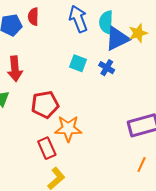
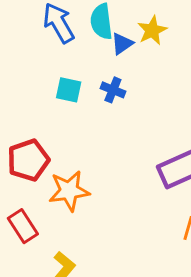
blue triangle: (117, 39) -> (122, 44), size x0.6
red rectangle: (47, 148) -> (23, 226), moved

